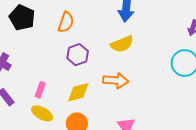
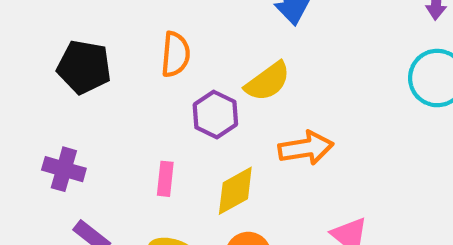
yellow semicircle: (122, 44) -> (268, 81), moved
pink rectangle: (40, 90) -> (165, 179), moved

